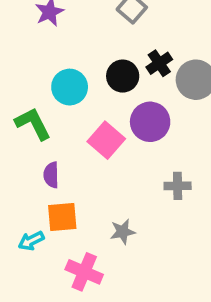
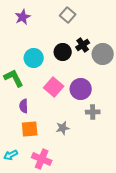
purple circle: (150, 122) -> (81, 89), moved
gray star: (123, 232) -> (63, 128), moved
cyan arrow: (31, 241) -> (11, 155), moved

